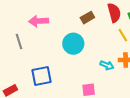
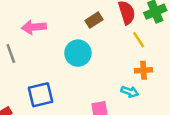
cyan arrow: (107, 65) -> (130, 92), moved

